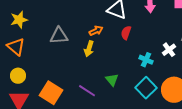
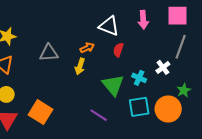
green triangle: (112, 80) -> (113, 85), moved, size x1.6
cyan square: (146, 88) -> (139, 107), turned 35
purple line: (87, 91) -> (99, 115), moved

